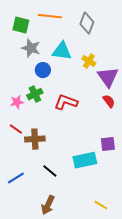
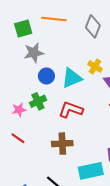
green square: (21, 25) -> (23, 28), turned -30
gray star: (31, 48) -> (34, 53), turned -30
cyan triangle: (62, 51) -> (72, 78), moved, turned -30
brown cross: (35, 139) -> (62, 144), moved

